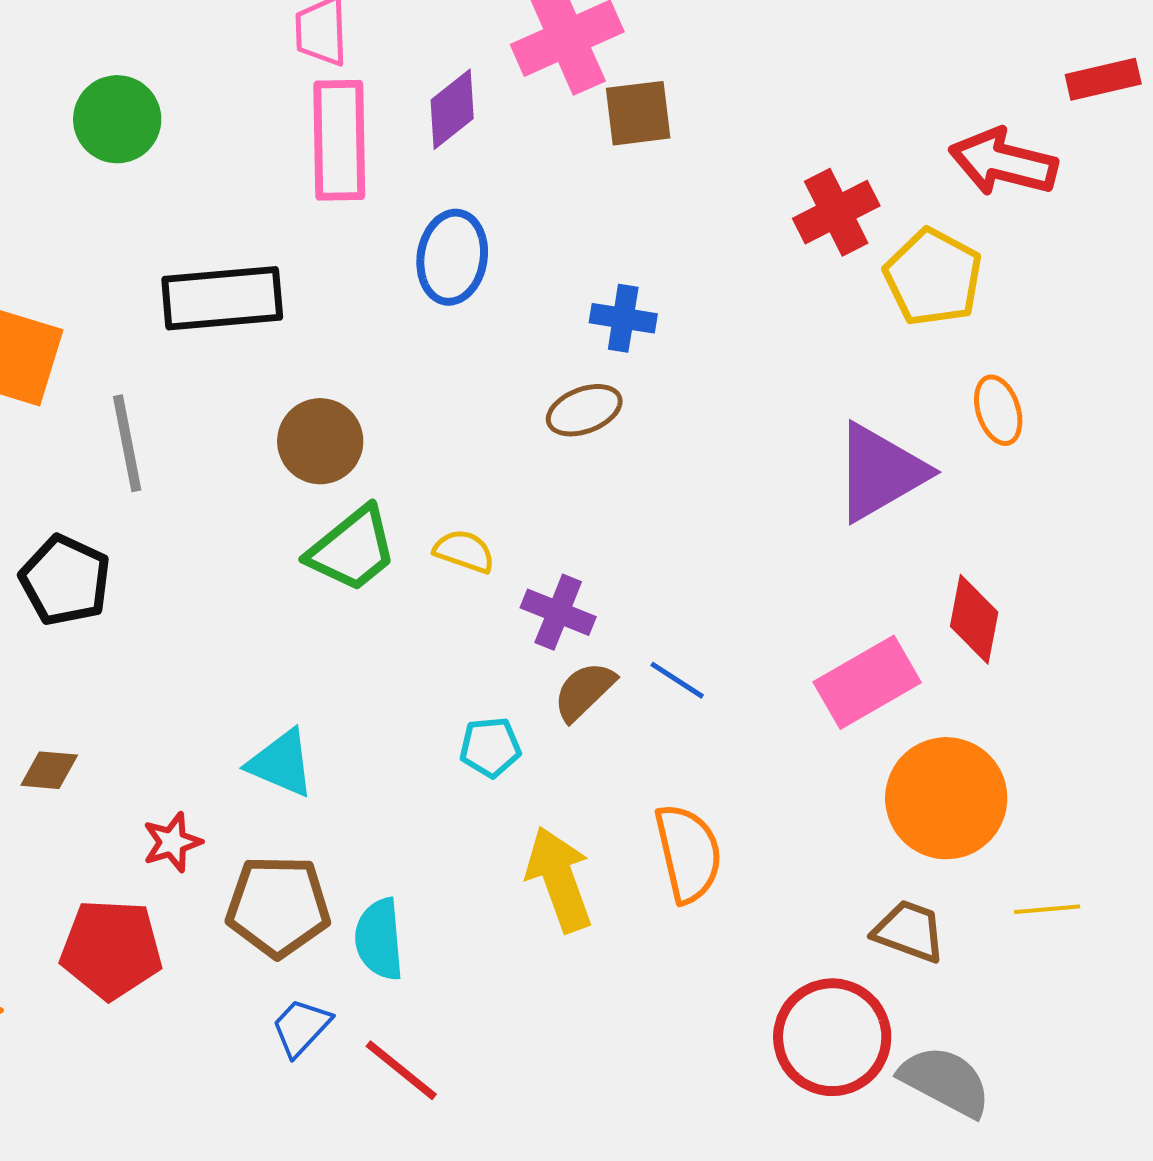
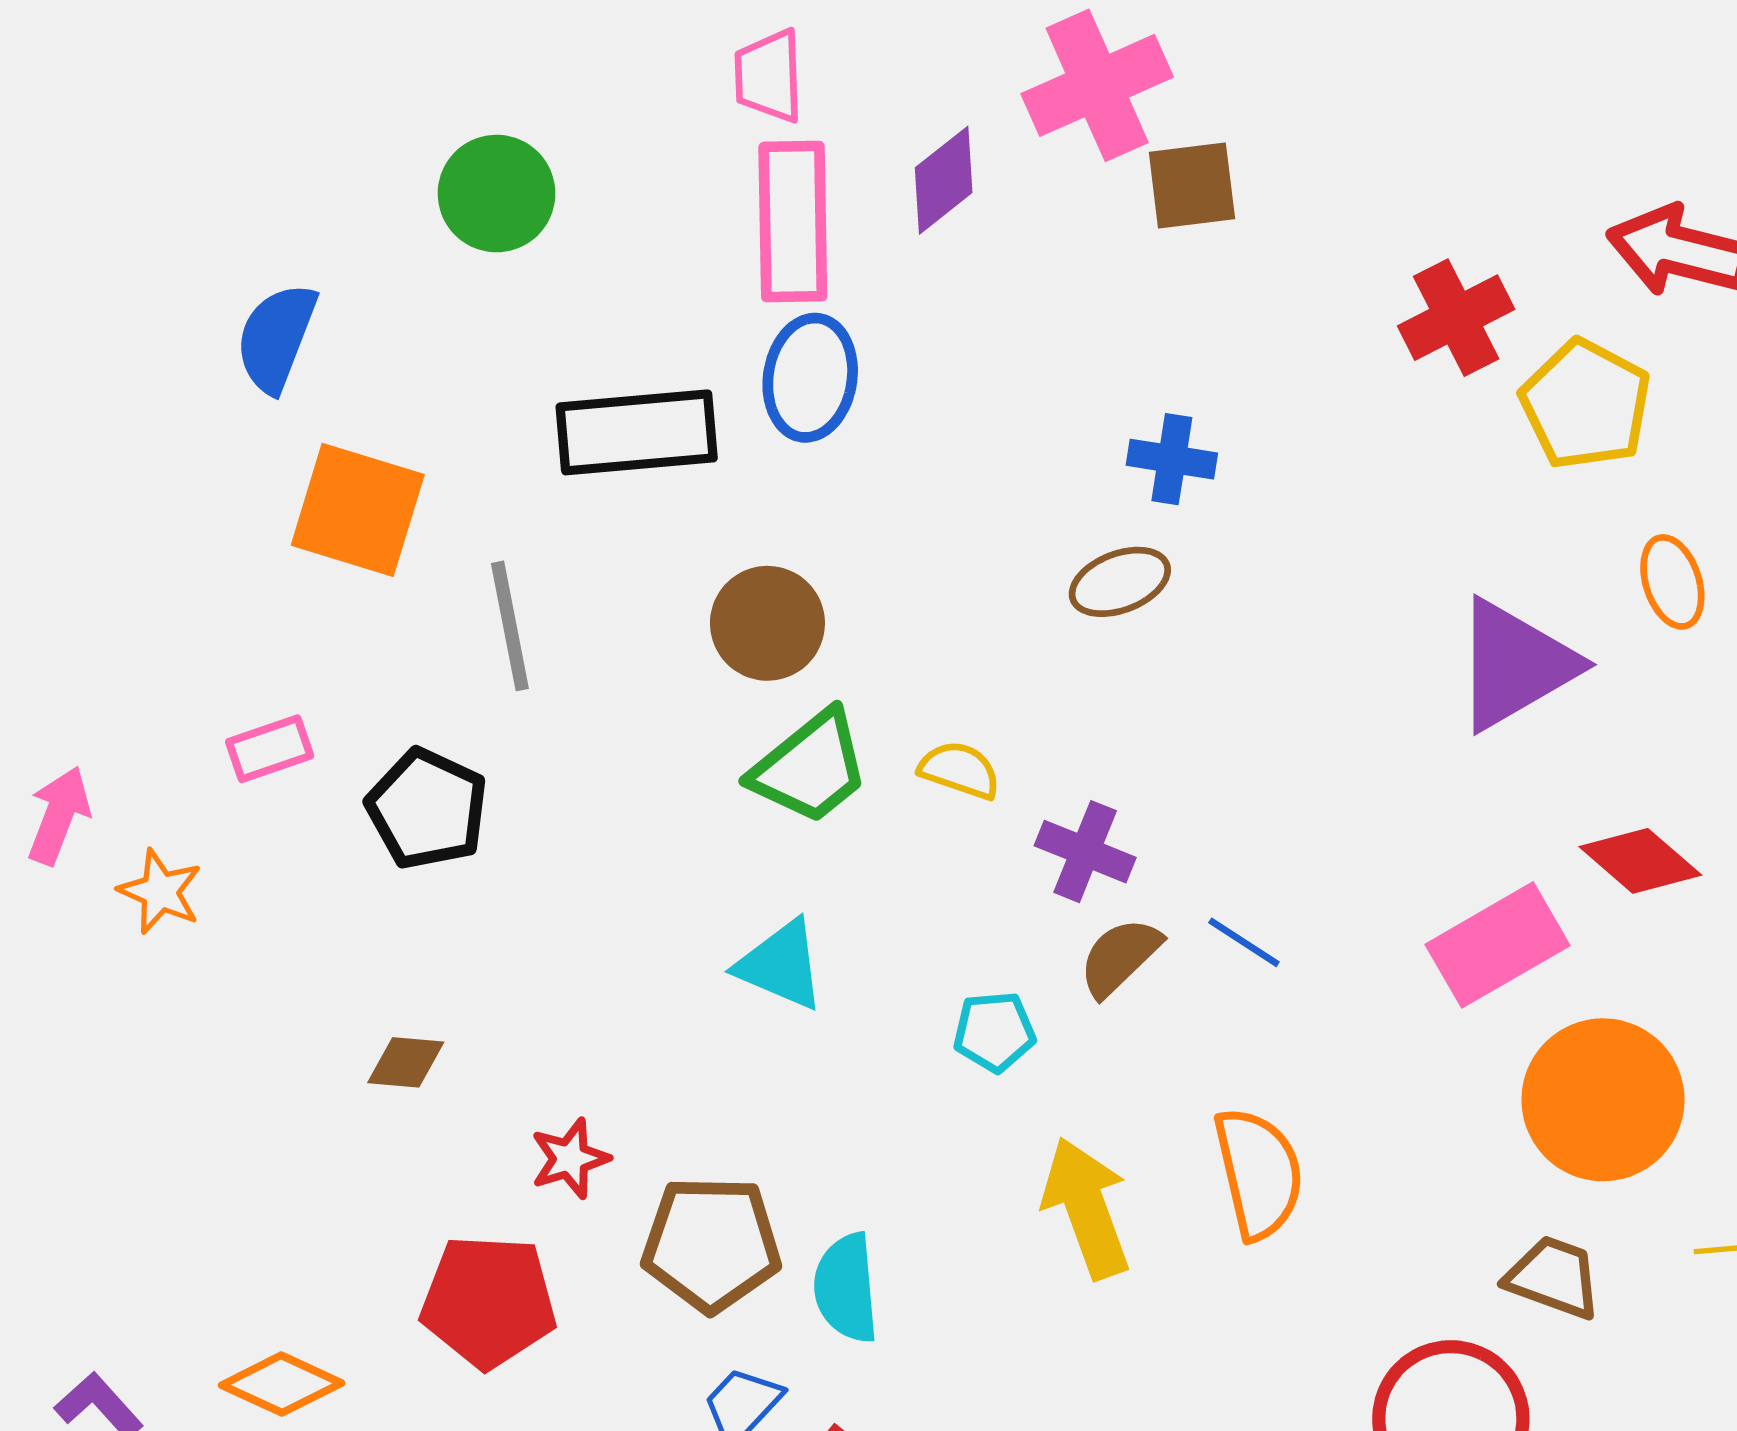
blue ellipse: (452, 257) -> (810, 378), moved
red diamond: (974, 619) -> (1640, 861), turned -60
cyan triangle: (281, 763) -> (781, 965), moved

